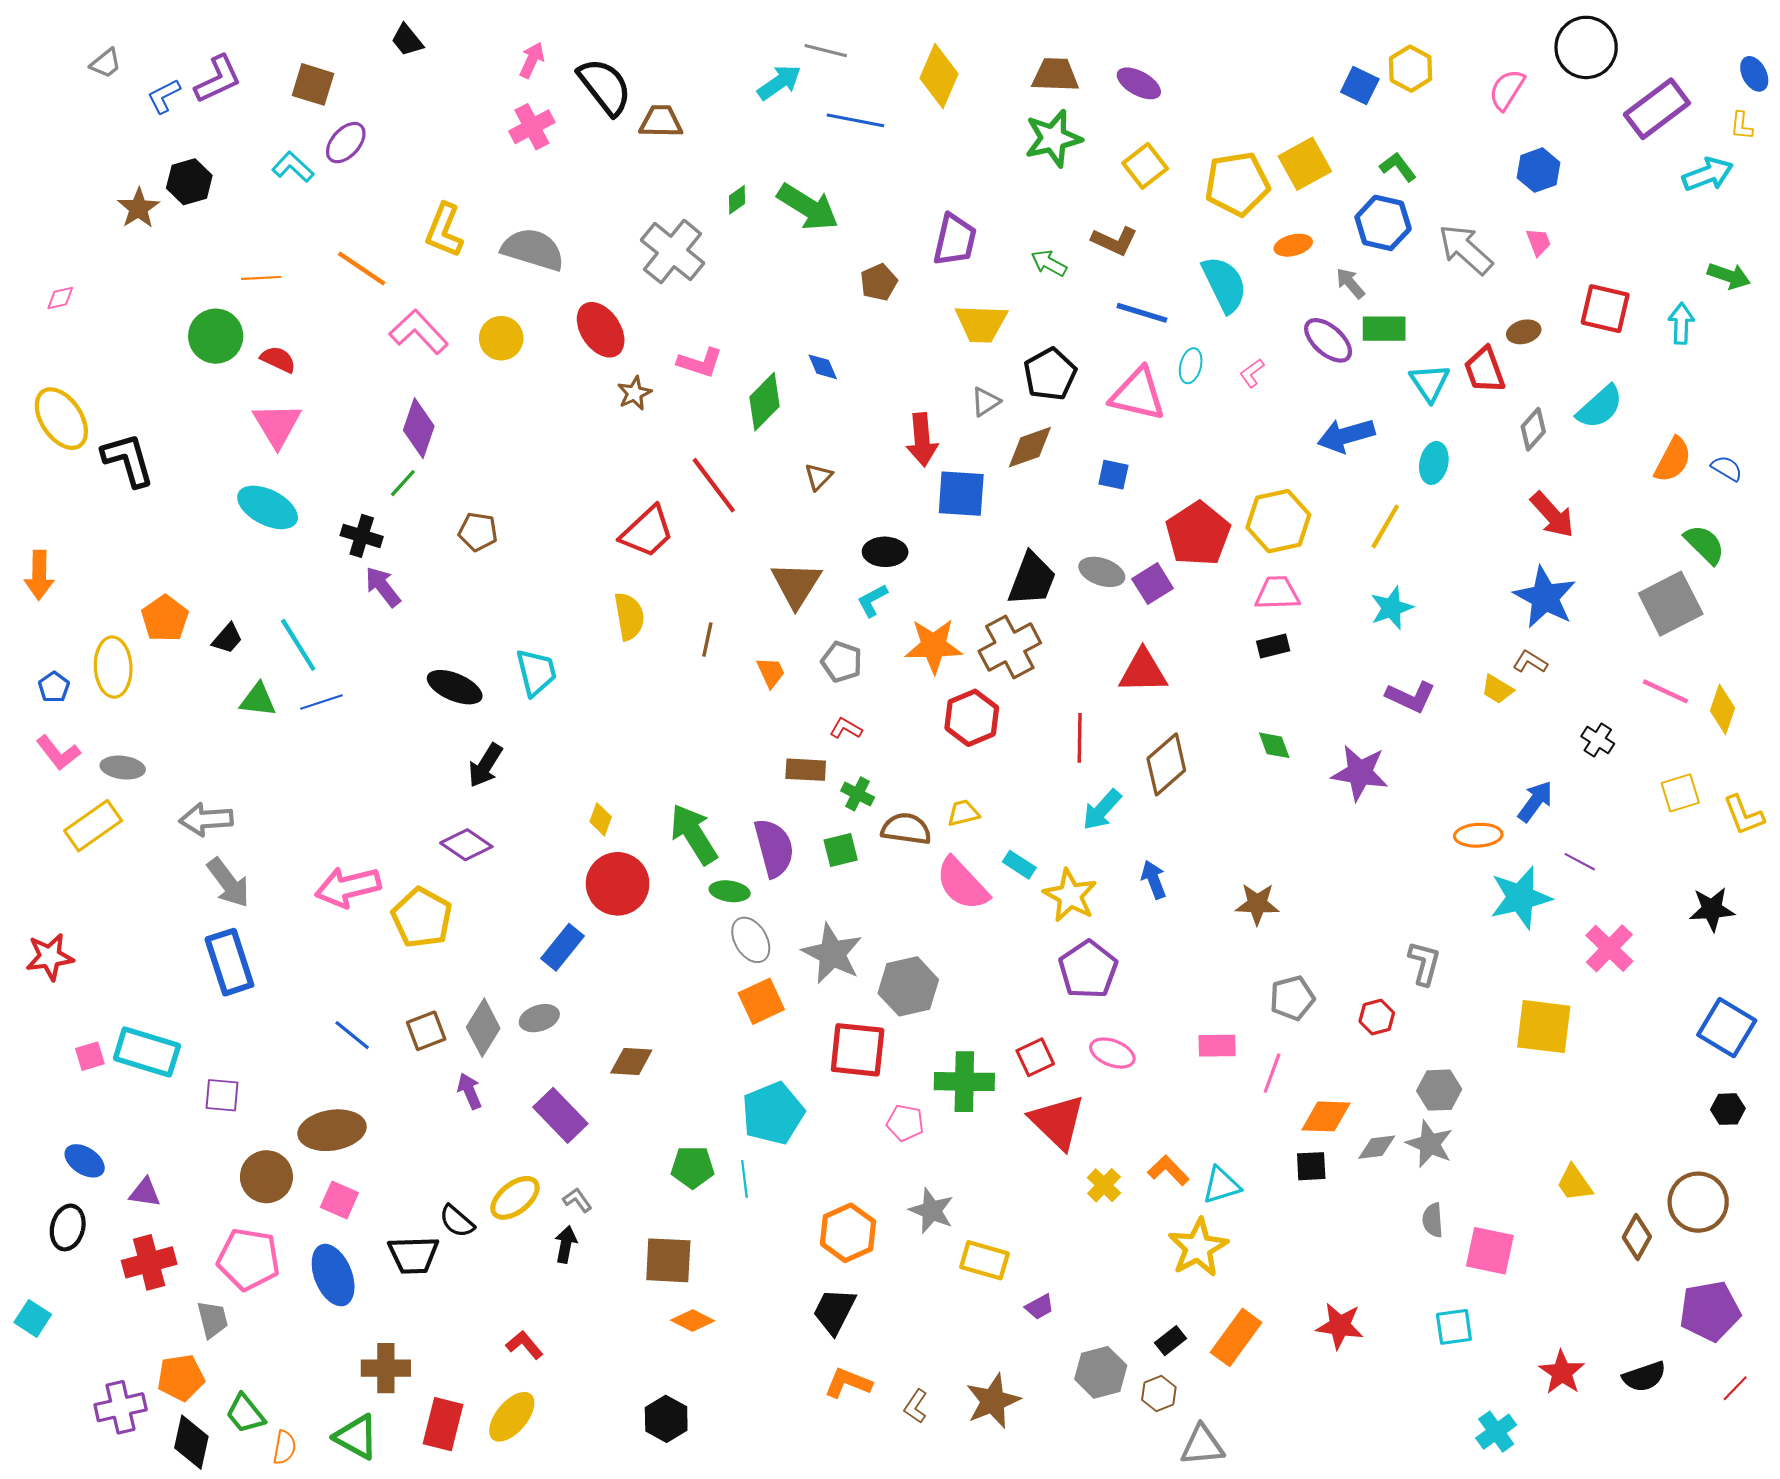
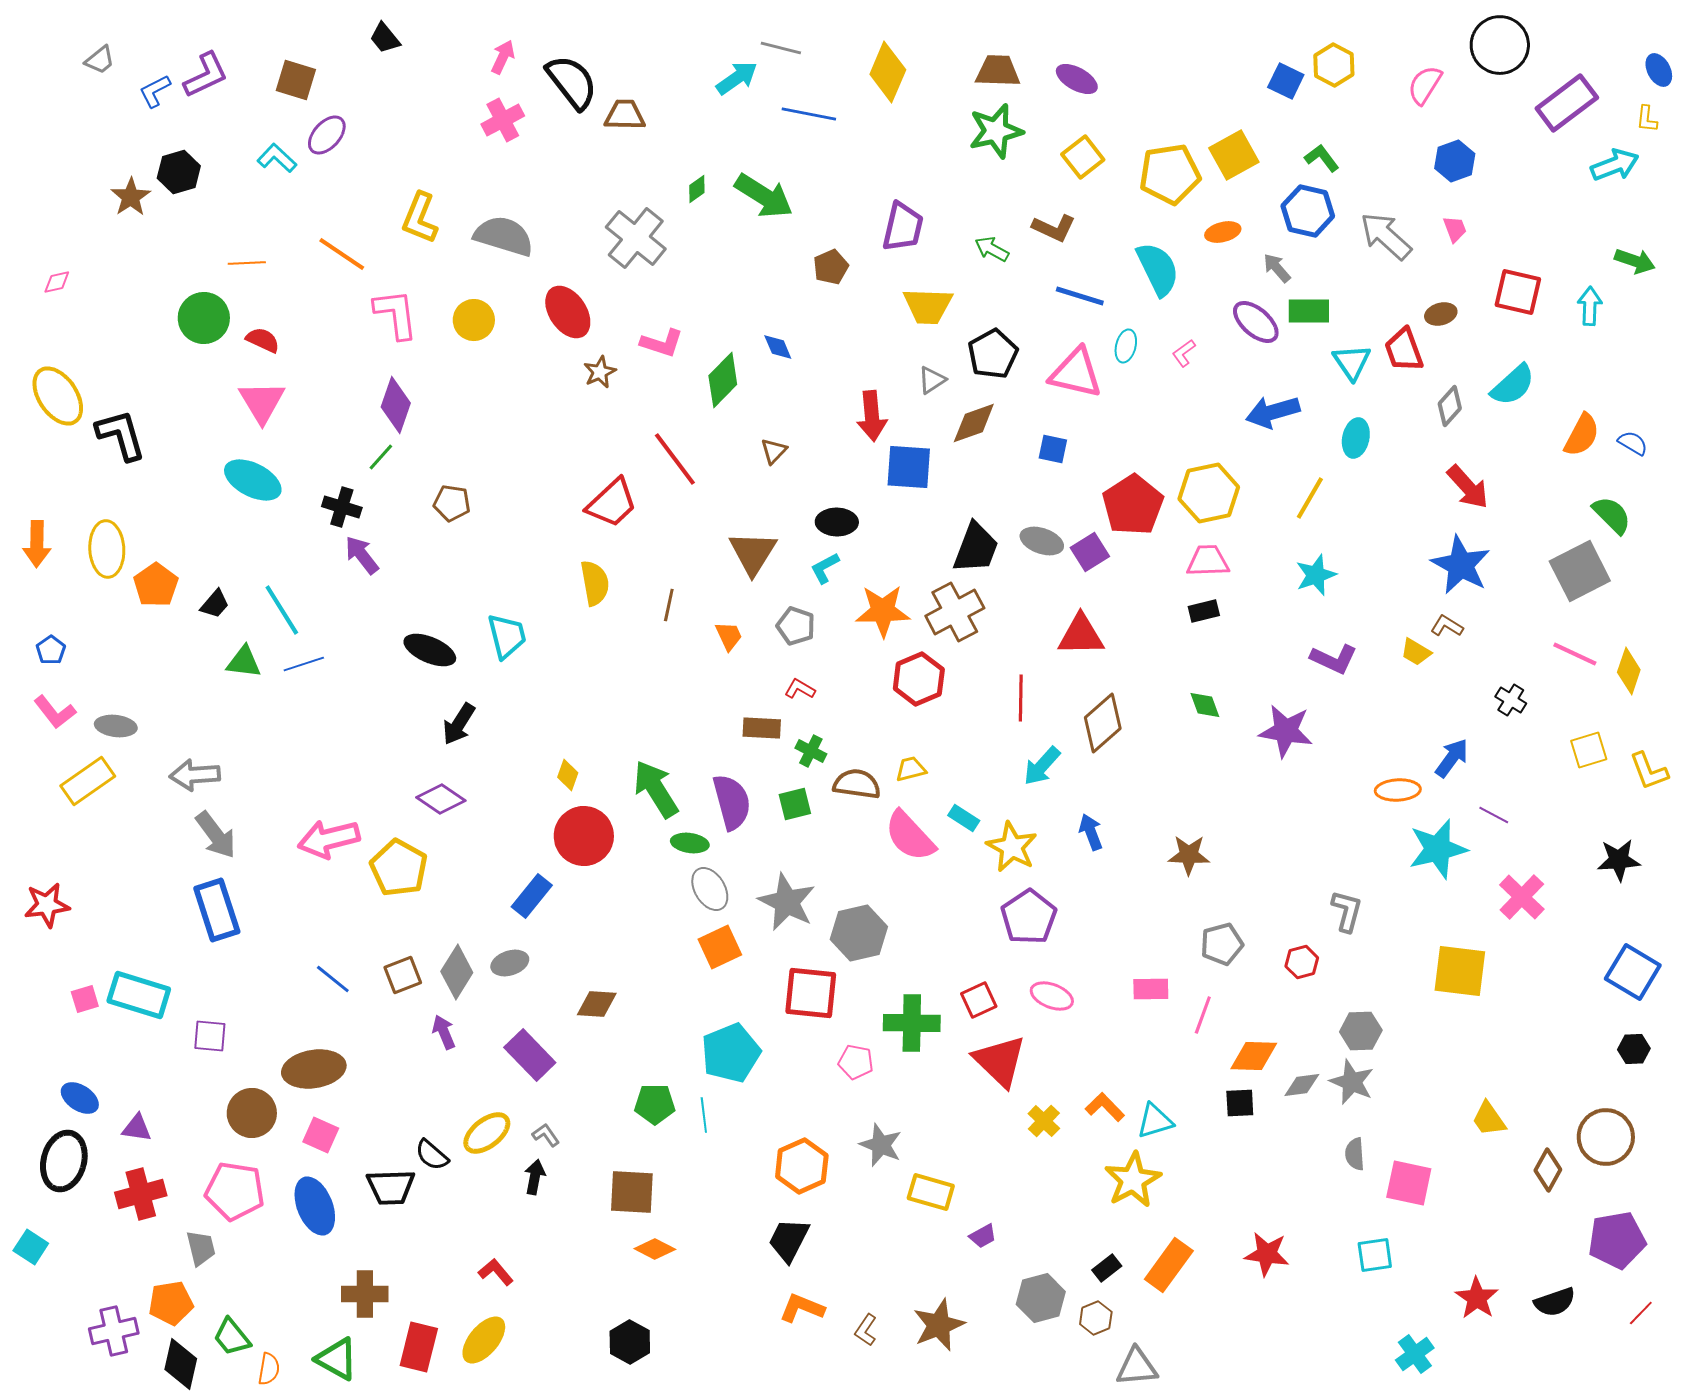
pink L-shape: (419, 332) -> (396, 314), turned 36
yellow ellipse: (113, 667) -> (107, 549), moved
black ellipse: (68, 1227) -> (64, 1161), size x1.4

